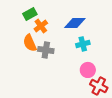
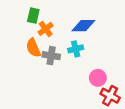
green rectangle: (30, 14) -> (33, 16), turned -48
cyan cross: (83, 44) -> (76, 49), moved

